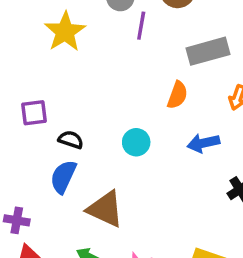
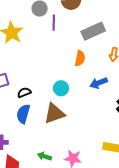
black semicircle: (71, 140) -> (24, 93), turned -32
brown triangle: (105, 209) -> (54, 113), moved, turned -35

